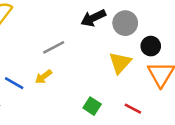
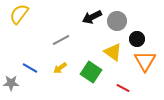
yellow triangle: (120, 63) -> (113, 52), turned -36
yellow arrow: (44, 77) -> (60, 68), moved
green square: (92, 106) -> (91, 72), moved, size x1.5

